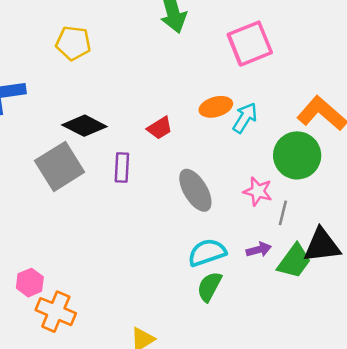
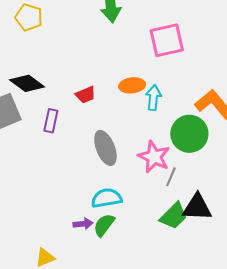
cyan arrow: (245, 118) -> (153, 98), turned -35
pink star: (258, 191) -> (154, 157), size x1.4
purple arrow: (259, 250) -> (83, 224), moved

